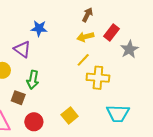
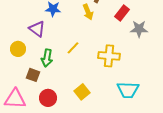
yellow arrow: (85, 37) -> (88, 12), moved, turned -98
gray star: (129, 49) -> (139, 29), turned 30
yellow line: (83, 60) -> (73, 48), moved

